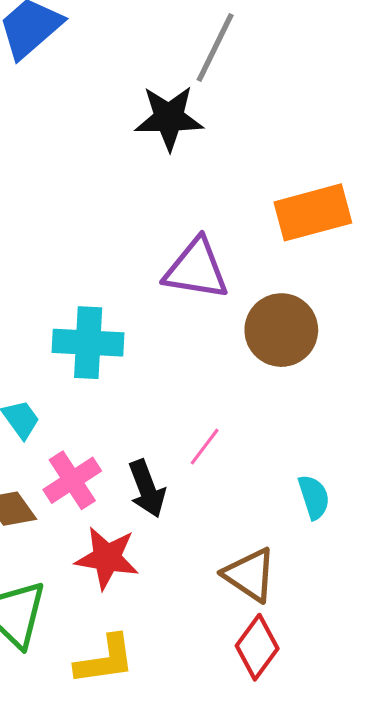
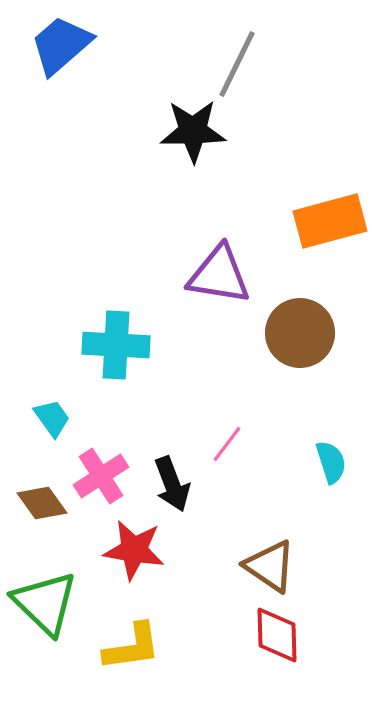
cyan semicircle: (314, 497) -> (331, 462), moved
red diamond: (257, 647) -> (277, 635), turned -38

